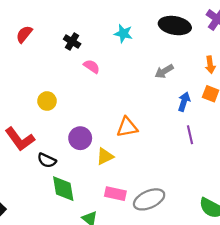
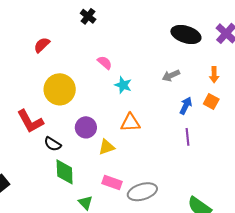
red semicircle: (24, 34) -> (42, 45), moved
cyan star: (123, 34) -> (123, 85), moved
black cross: (72, 41) -> (88, 16), moved
yellow circle: (47, 101) -> (60, 89), size x1.8

